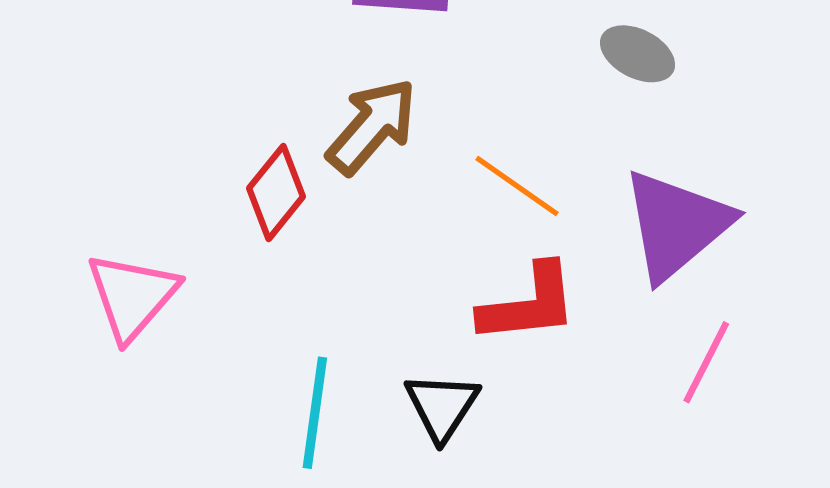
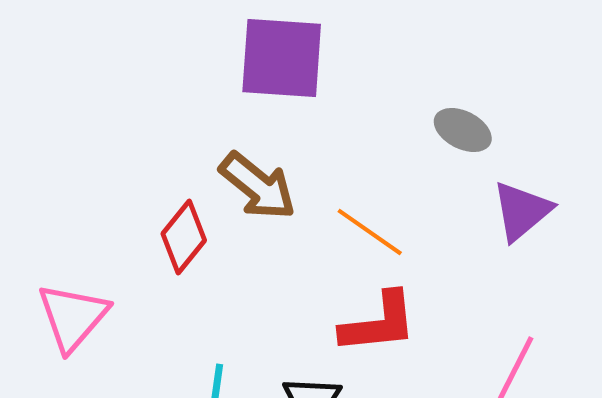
brown arrow: (372, 126) -> (258, 186), turned 88
purple triangle: (676, 225) -> (522, 211), moved, size x0.7

